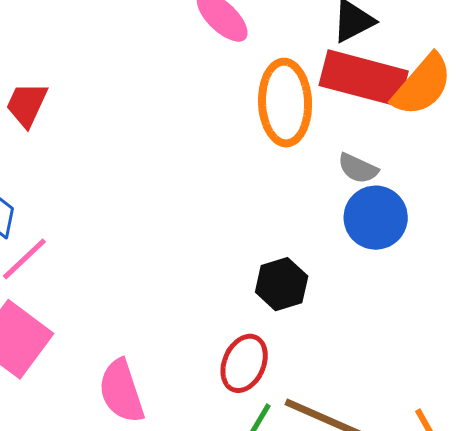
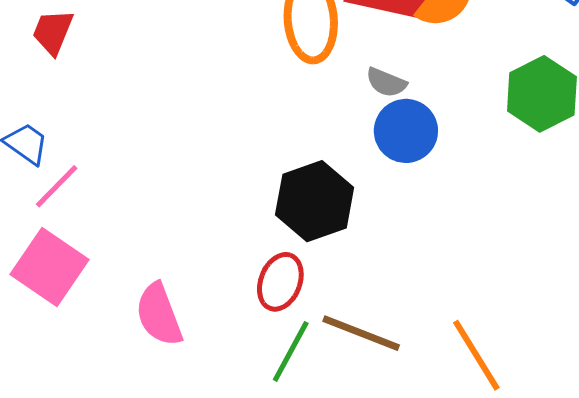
black hexagon: (282, 284) -> (315, 201), size x1.5

